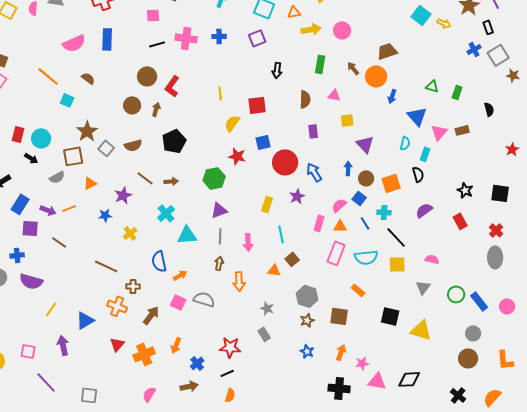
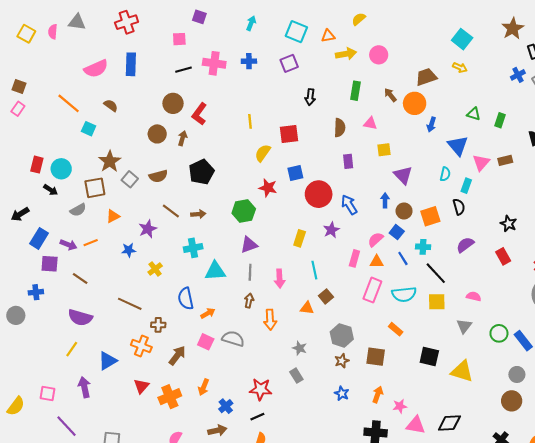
yellow arrow: (444, 23) -> (460, 68), moved
cyan cross: (166, 213) -> (193, 248), turned 30
purple semicircle: (31, 281) -> (80, 318), moved

